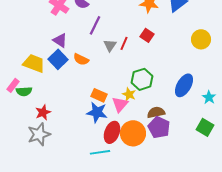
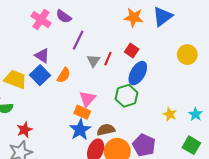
orange semicircle: (81, 59) -> (64, 75), turned -84
blue ellipse: (184, 85) -> (138, 73), moved
yellow star: (129, 94) -> (170, 114), moved
pink triangle: (120, 104) -> (87, 99), moved
blue star: (97, 112) -> (80, 130), turned 30
brown semicircle: (156, 112) -> (106, 130), moved

